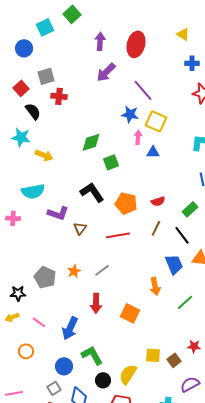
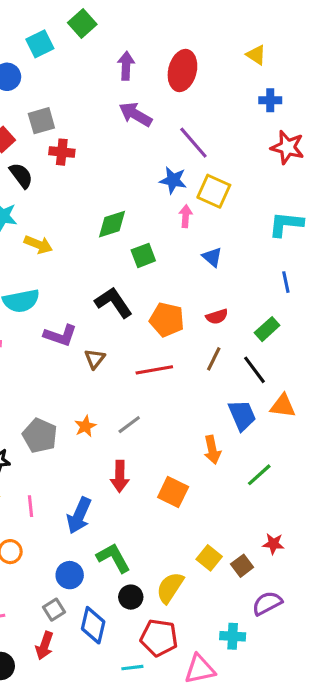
purple arrow: (106, 72) -> (135, 114), turned 75
blue triangle: (153, 152) -> (212, 257), moved, turned 40
pink line: (39, 322) -> (30, 506), turned 48
yellow square: (153, 355) -> (209, 558), turned 35

